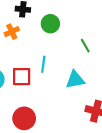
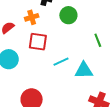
cyan line: (43, 64) -> (61, 62), moved, turned 49
red square: (22, 77) -> (38, 42), moved

